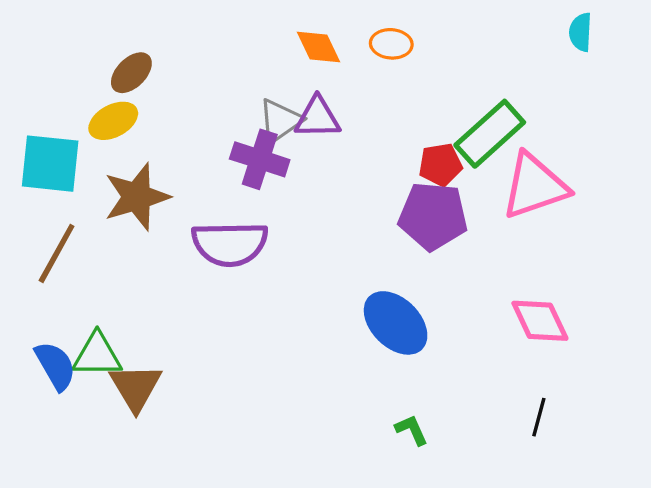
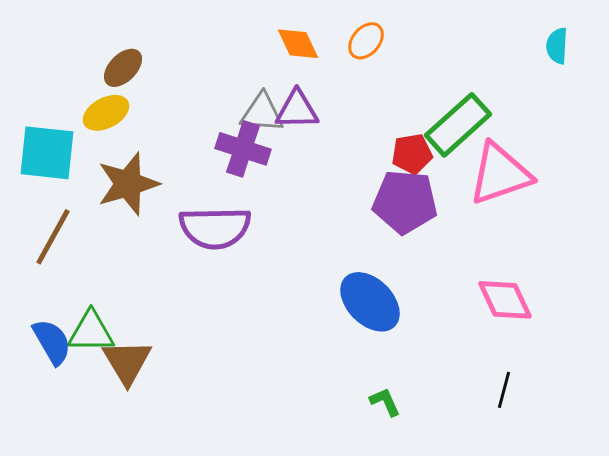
cyan semicircle: (581, 32) -> (557, 46), moved
orange ellipse: (391, 44) -> (366, 41), turned -54
gray triangle: (280, 121) -> (262, 113), turned 39

